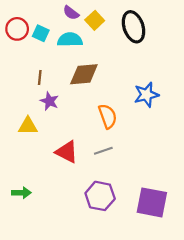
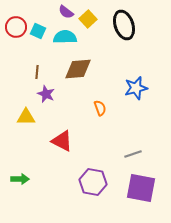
orange semicircle: (108, 116) -> (100, 108), size x0.7
gray line: (103, 151) -> (133, 154), moved

